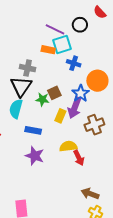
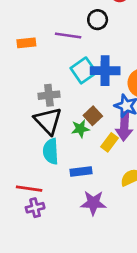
cyan square: (62, 44) -> (84, 70), moved
orange rectangle: (48, 50) -> (26, 43), moved
blue cross: (74, 63) -> (105, 71), size x1.5
yellow rectangle: (60, 116) -> (110, 142), turned 32

